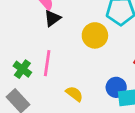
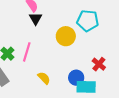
black triangle: (52, 18) -> (36, 19), turned -32

